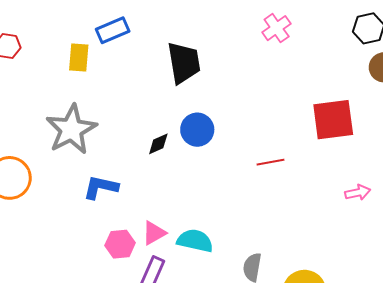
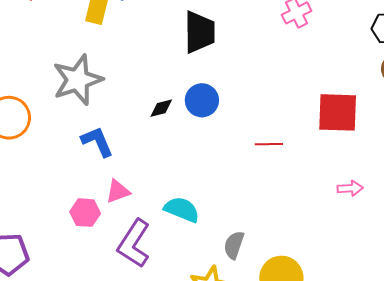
blue L-shape: (101, 187) -> (97, 142), turned 45
pink triangle: (154, 233) -> (118, 191), moved
pink hexagon: (120, 244) -> (85, 213), moved

